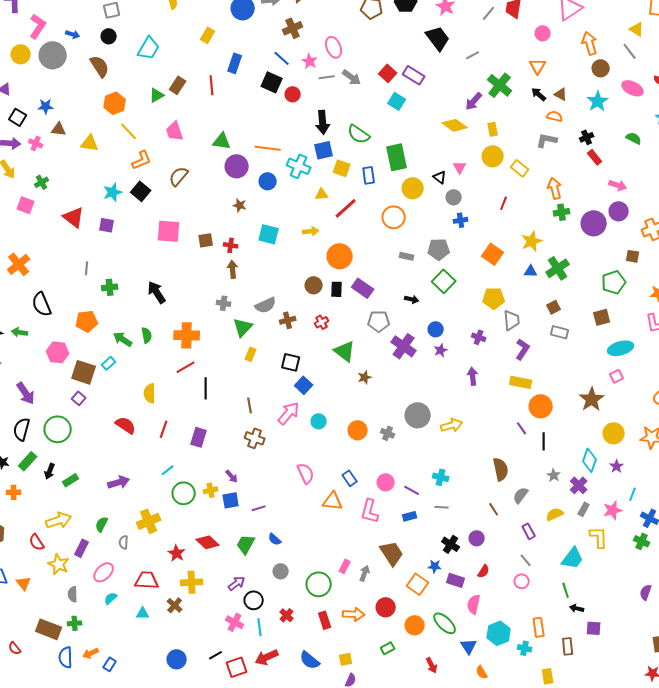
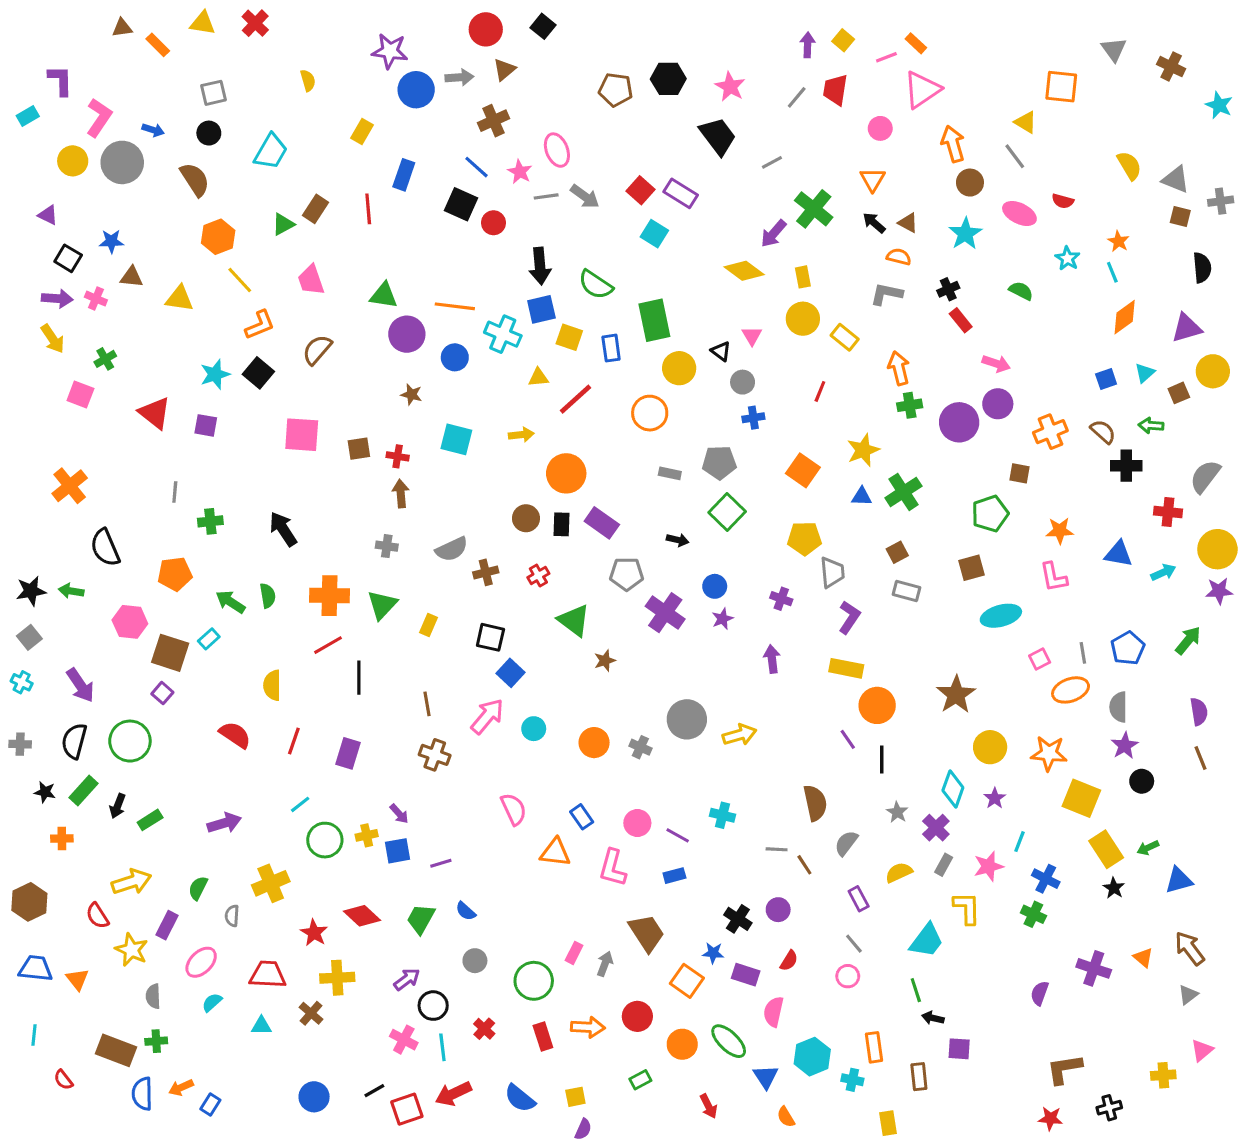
green triangle: (243, 327) -> (382, 605), moved
pink square: (617, 376) -> (1040, 659), moved
gray line: (442, 507) -> (777, 849), moved

